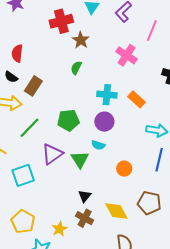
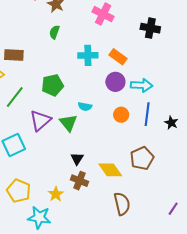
brown rectangle: (33, 86) -> (14, 55), turned 66
purple circle: (104, 122) -> (115, 82), moved
orange circle: (124, 169) -> (121, 115), moved
brown pentagon: (149, 203) -> (142, 158), turned -30

